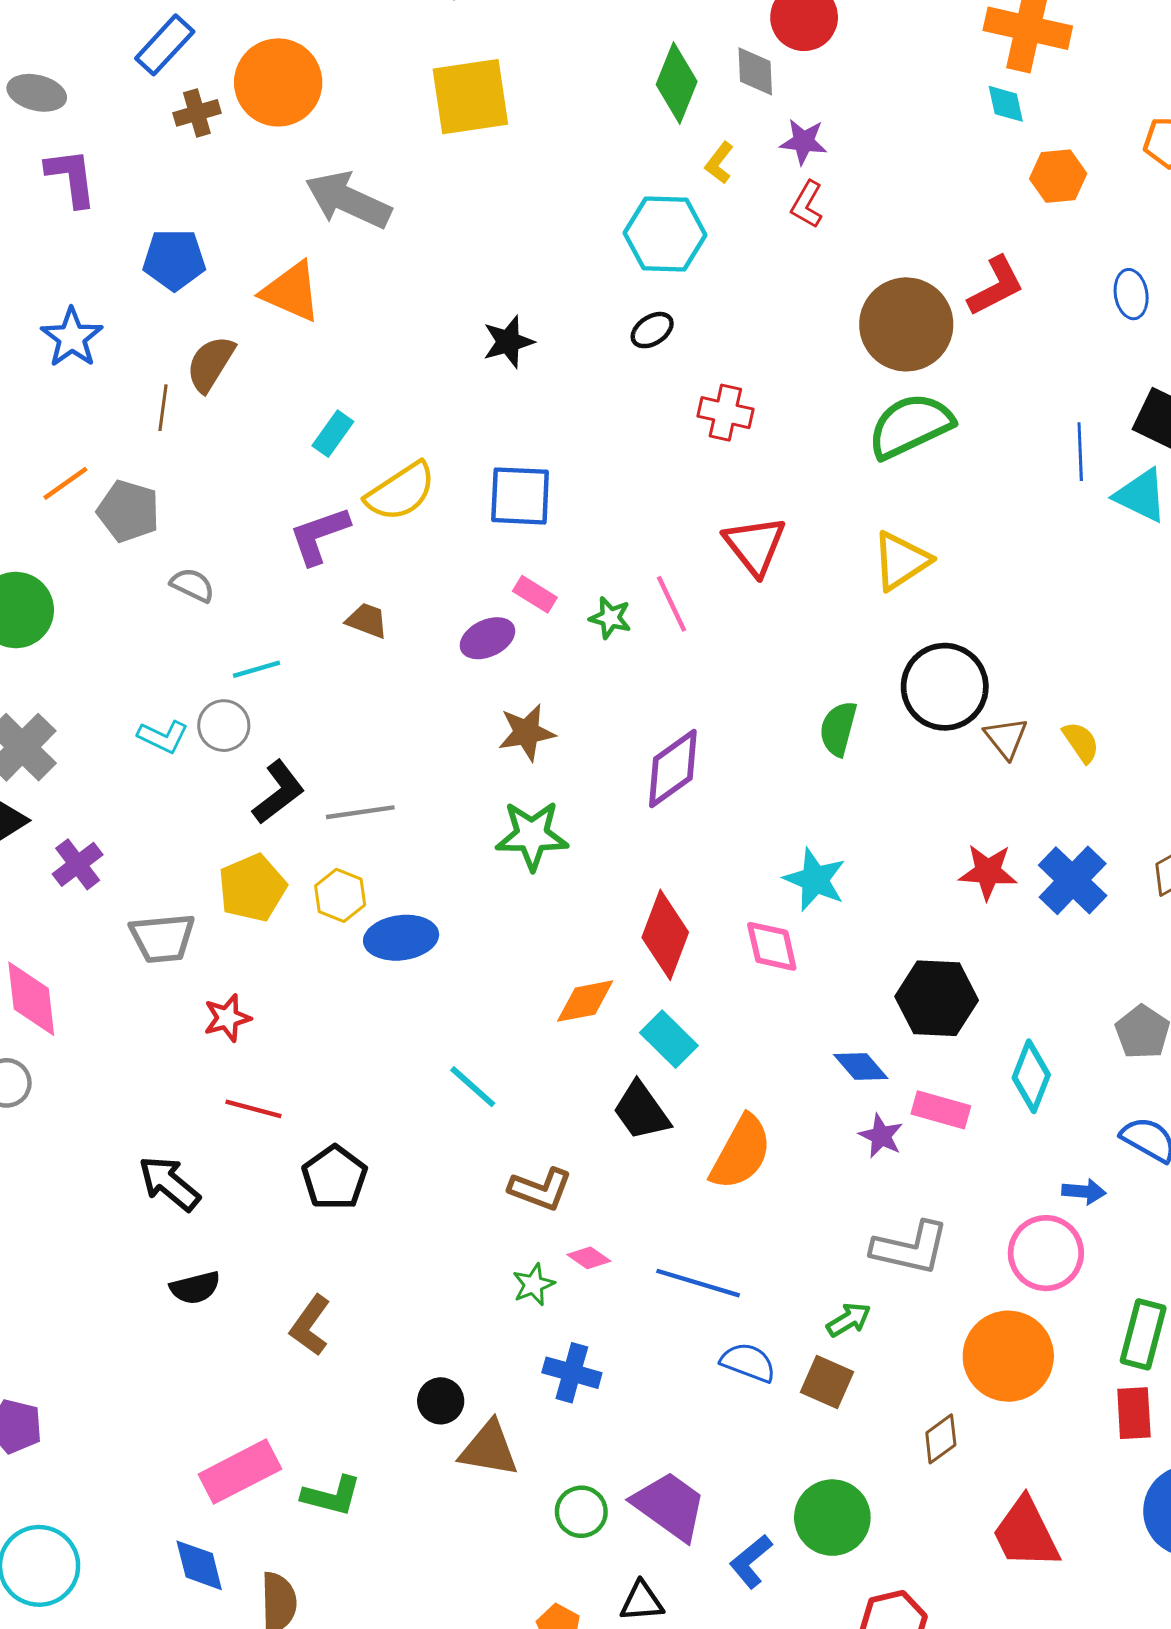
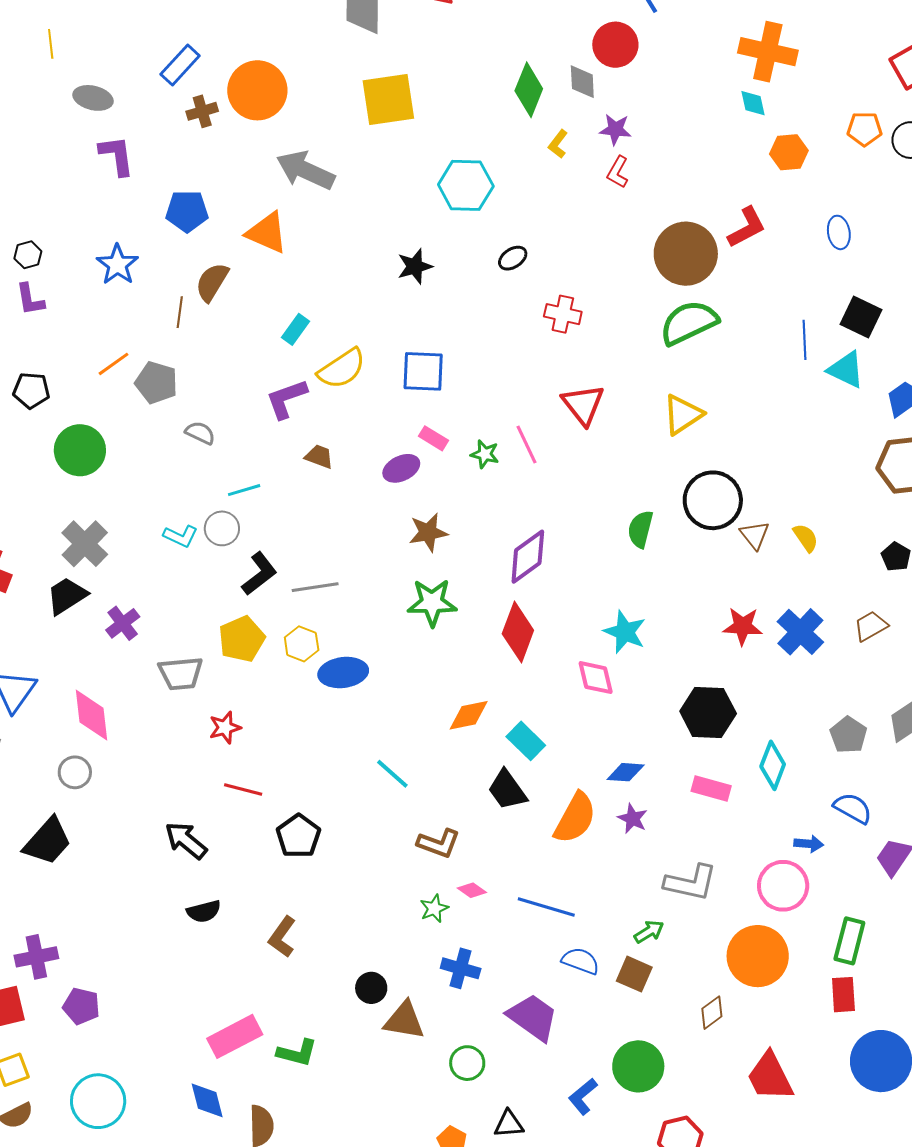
cyan hexagon: (665, 234) -> (466, 185), moved
red diamond: (665, 935) -> (518, 632), moved
blue diamond: (861, 1067) -> (626, 772), moved, turned -45
purple star: (881, 1136) -> (633, 819), moved
purple trapezoid: (669, 1506) -> (533, 1017), moved

